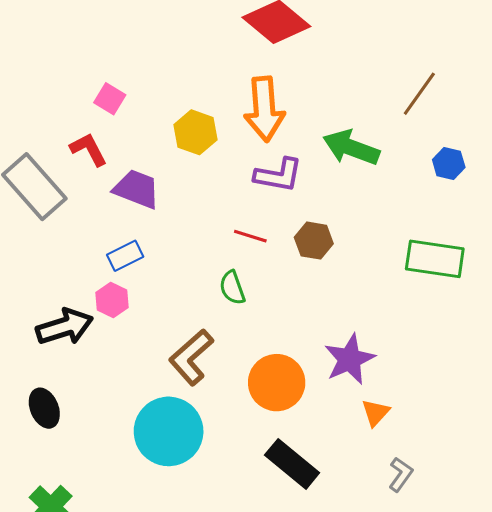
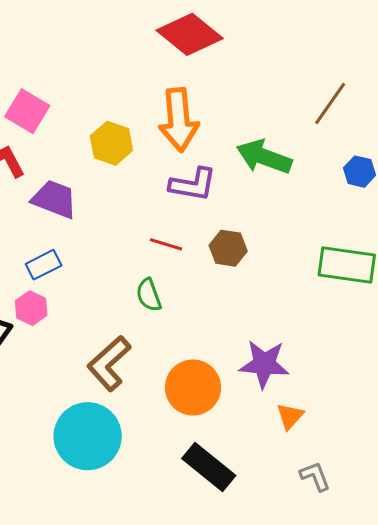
pink square: (110, 99) -> (27, 111), size x1.4
purple star: (350, 359) -> (264, 364), turned 30
gray L-shape: (401, 474) -> (315, 476), turned -56

